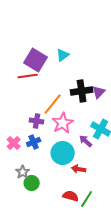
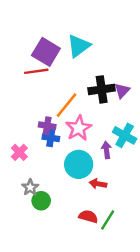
cyan triangle: (63, 55) -> (79, 46), size x1.5
purple arrow: (86, 141) -> (106, 150), turned 40
blue cross: (34, 142) -> (51, 138), moved, turned 32

